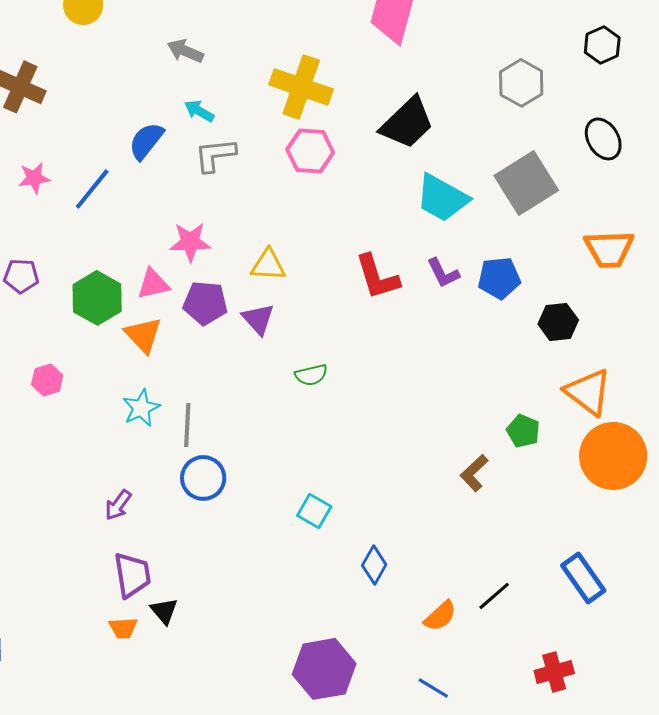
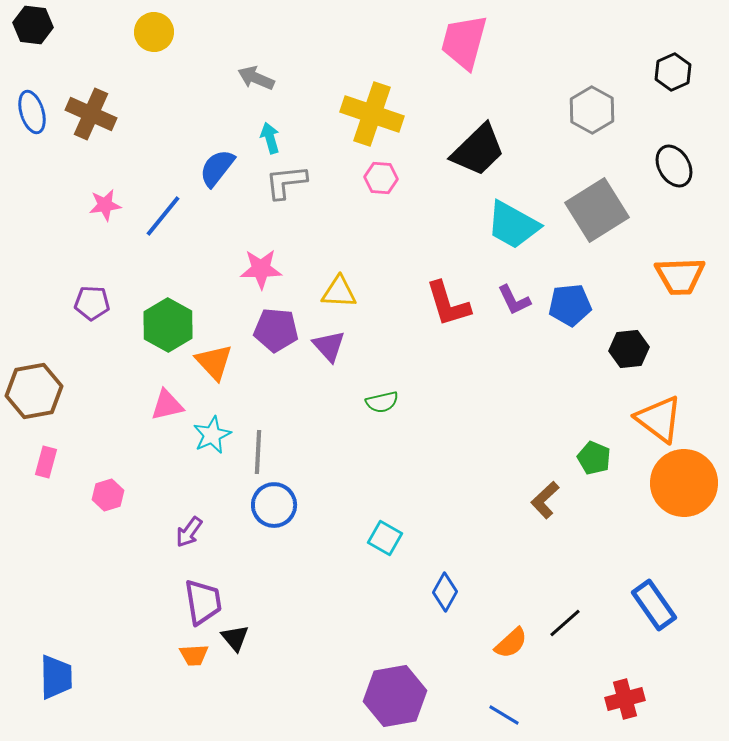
cyan arrow: (199, 111) -> (270, 138), turned 44
pink hexagon: (310, 151) -> (381, 178), size x0.7
pink triangle: (153, 284) -> (167, 405), moved
pink hexagon: (47, 380) -> (108, 495), moved

